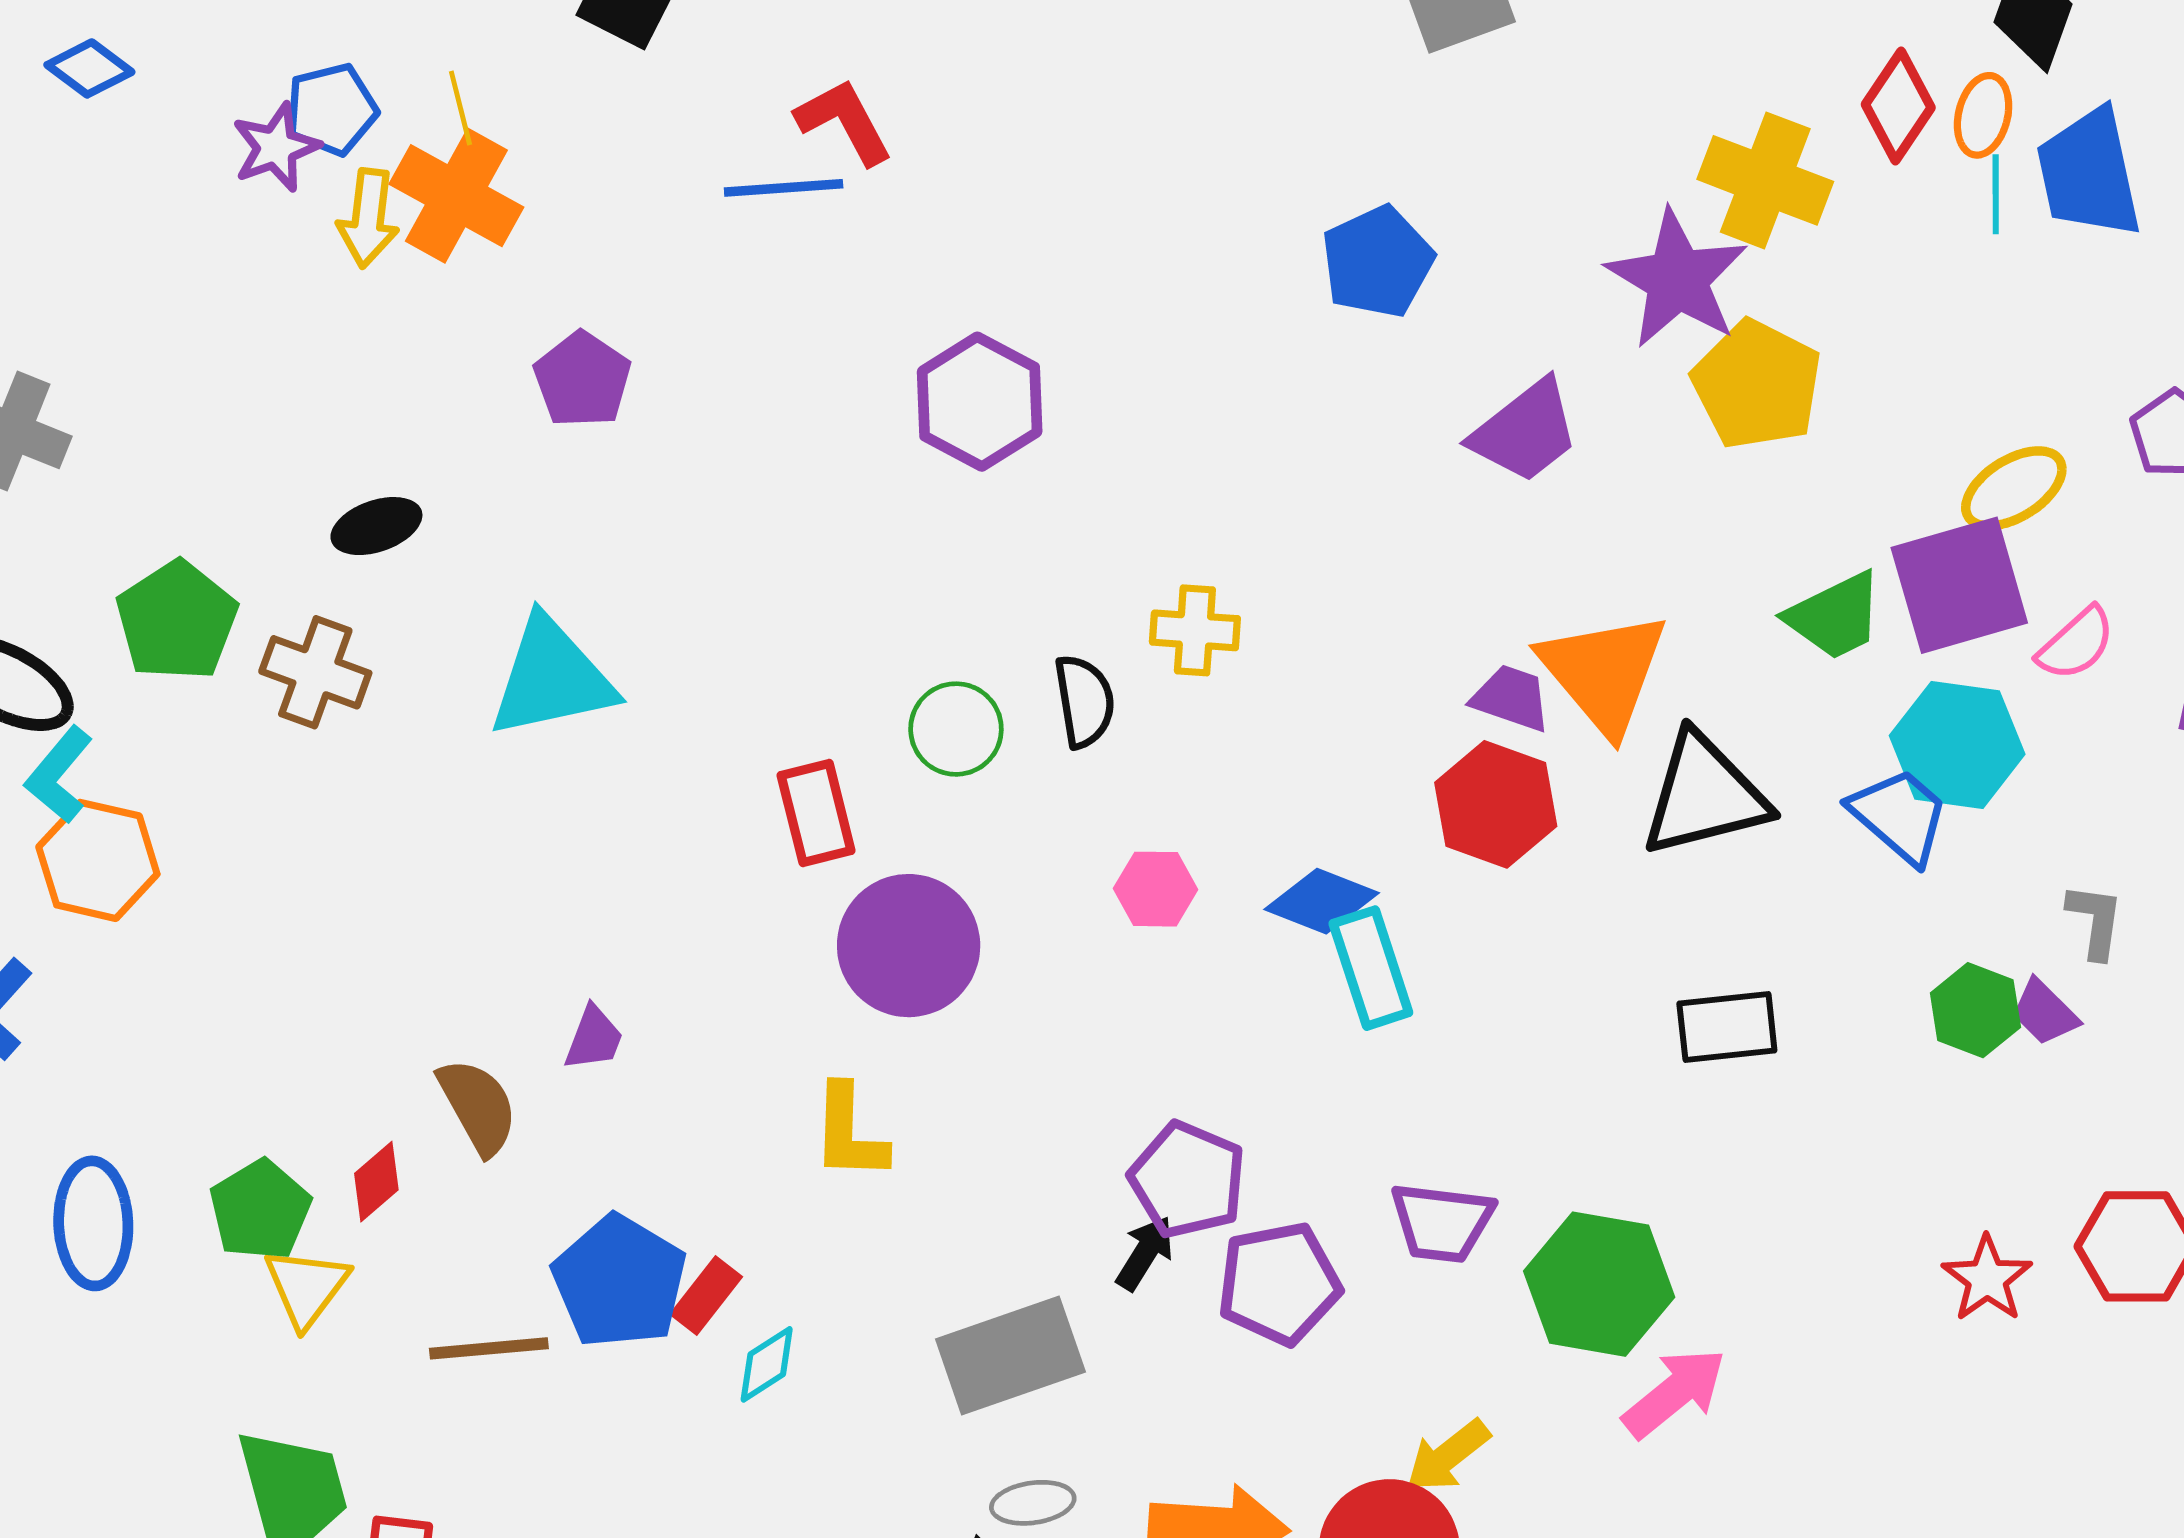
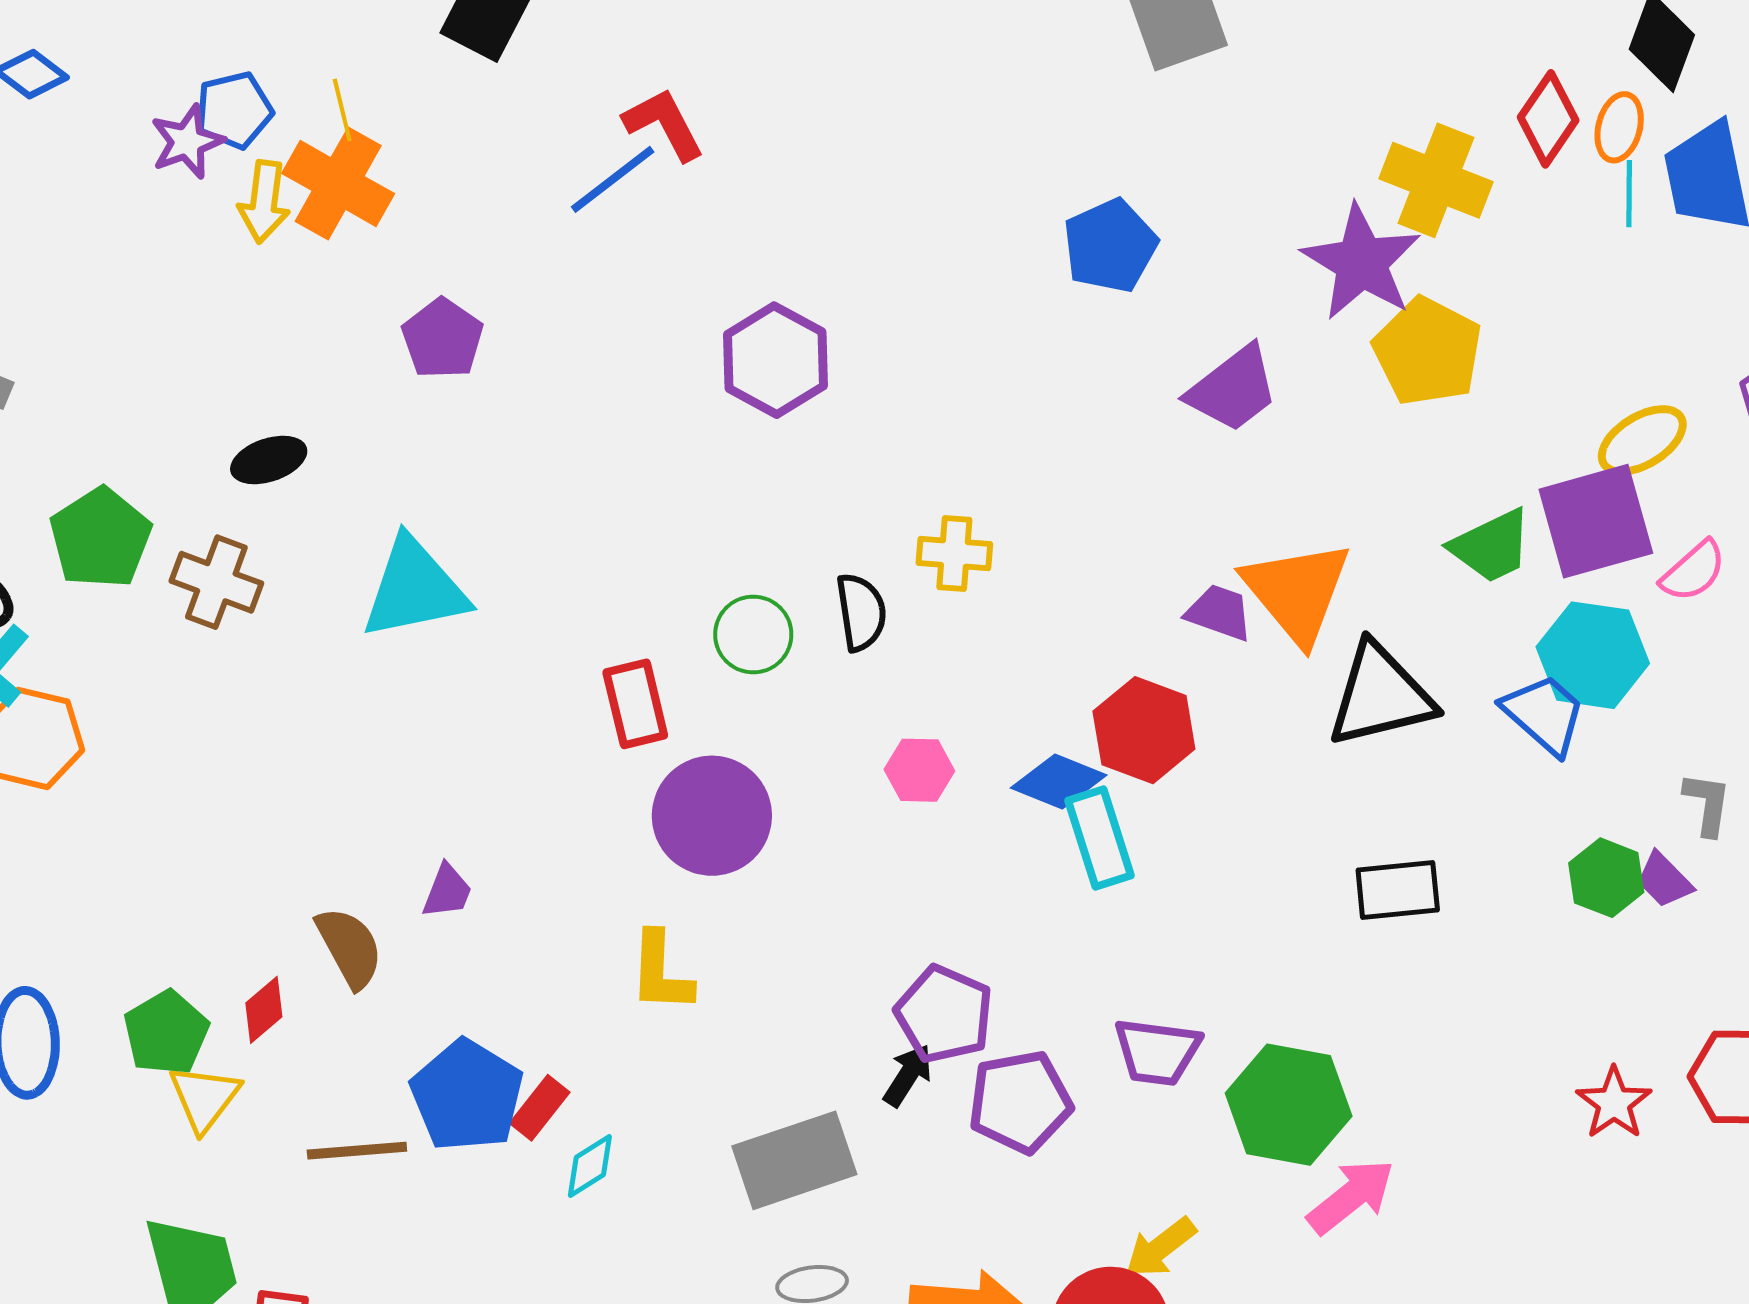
blue line: (784, 188) -> (613, 179), turned -34
red hexagon: (1496, 804) -> (1144, 730), moved

